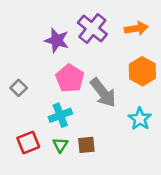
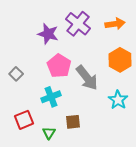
green triangle: (60, 145) -> (49, 133), moved

